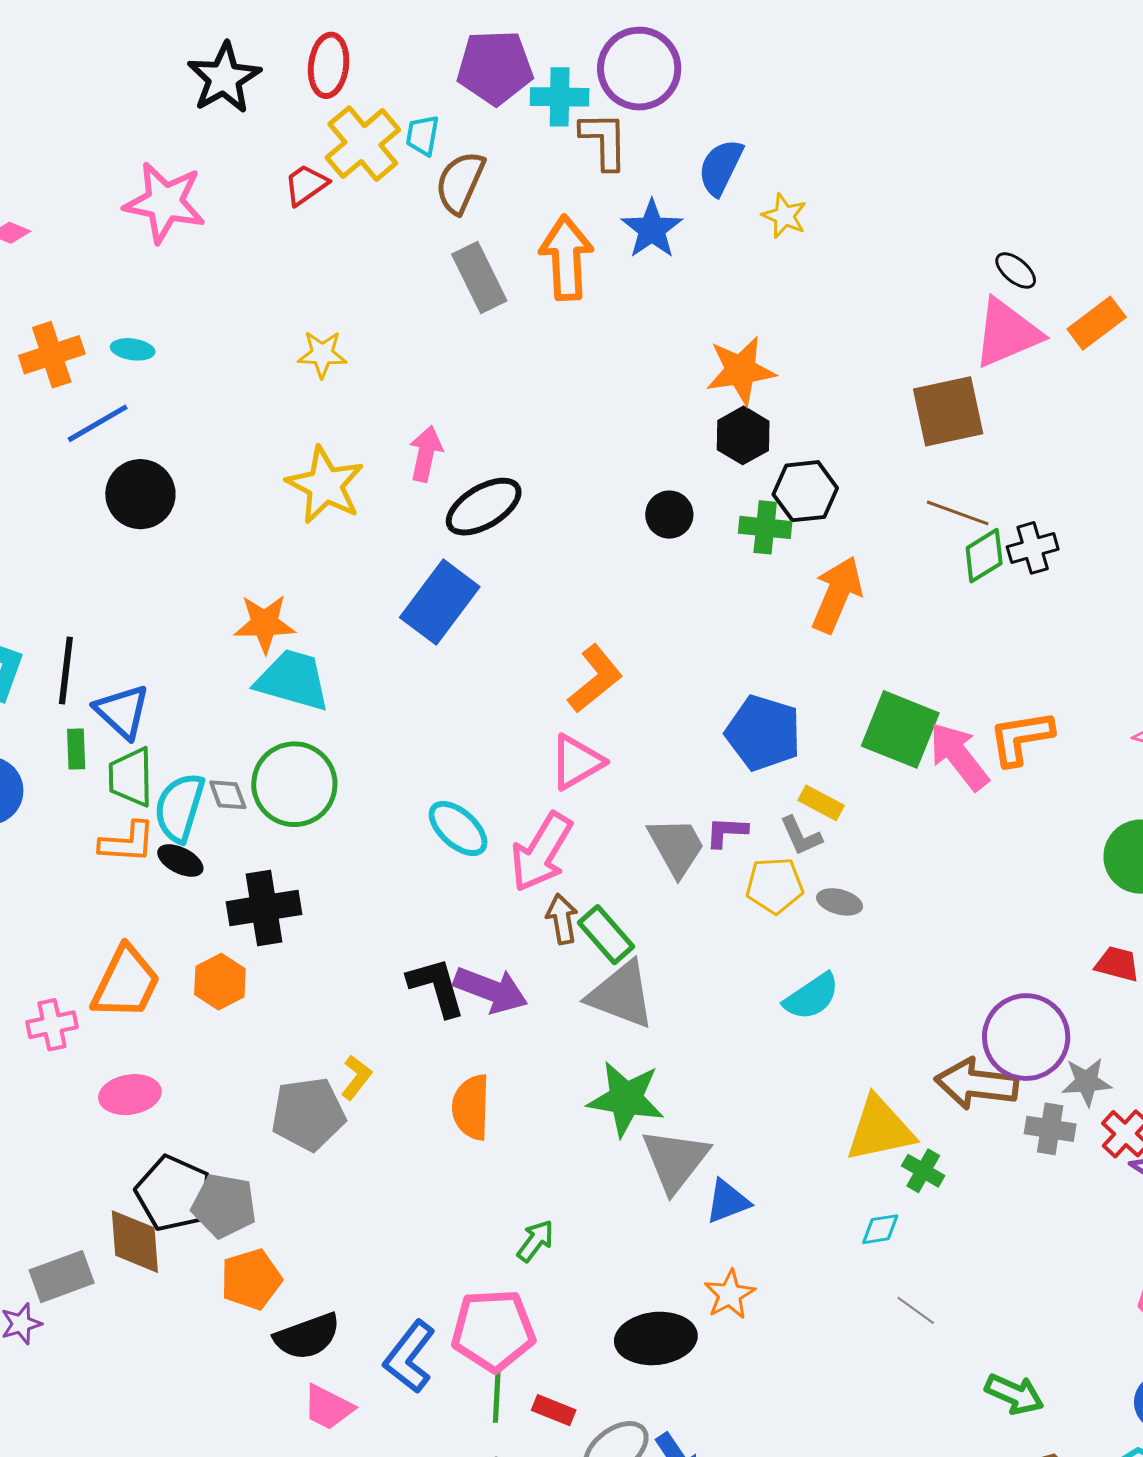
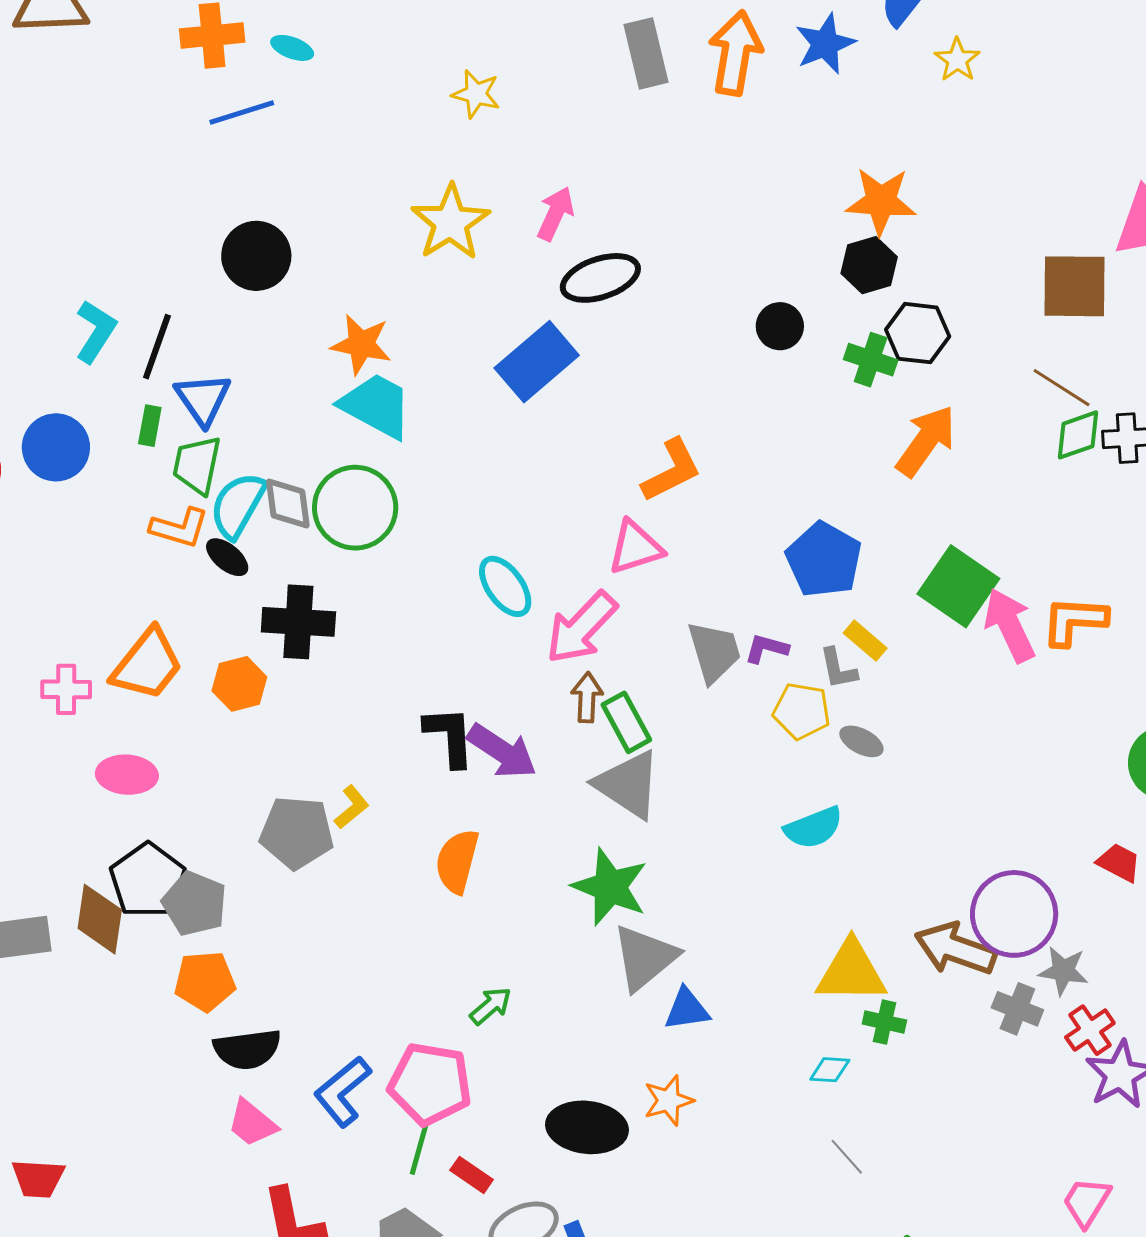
black circle: (140, 494) -> (256, 256), moved
gray diamond: (228, 795) -> (288, 503), size x1.4
green cross: (923, 1171) -> (884, 1022), turned -30

